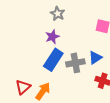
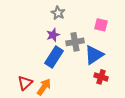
blue triangle: (95, 58) -> (94, 55), size x1.5
gray cross: (75, 63) -> (75, 42), moved

